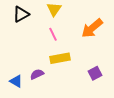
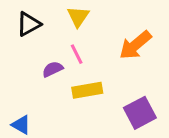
purple square: (95, 73) -> (140, 113), size x1.5
purple semicircle: (37, 74) -> (53, 69), moved

